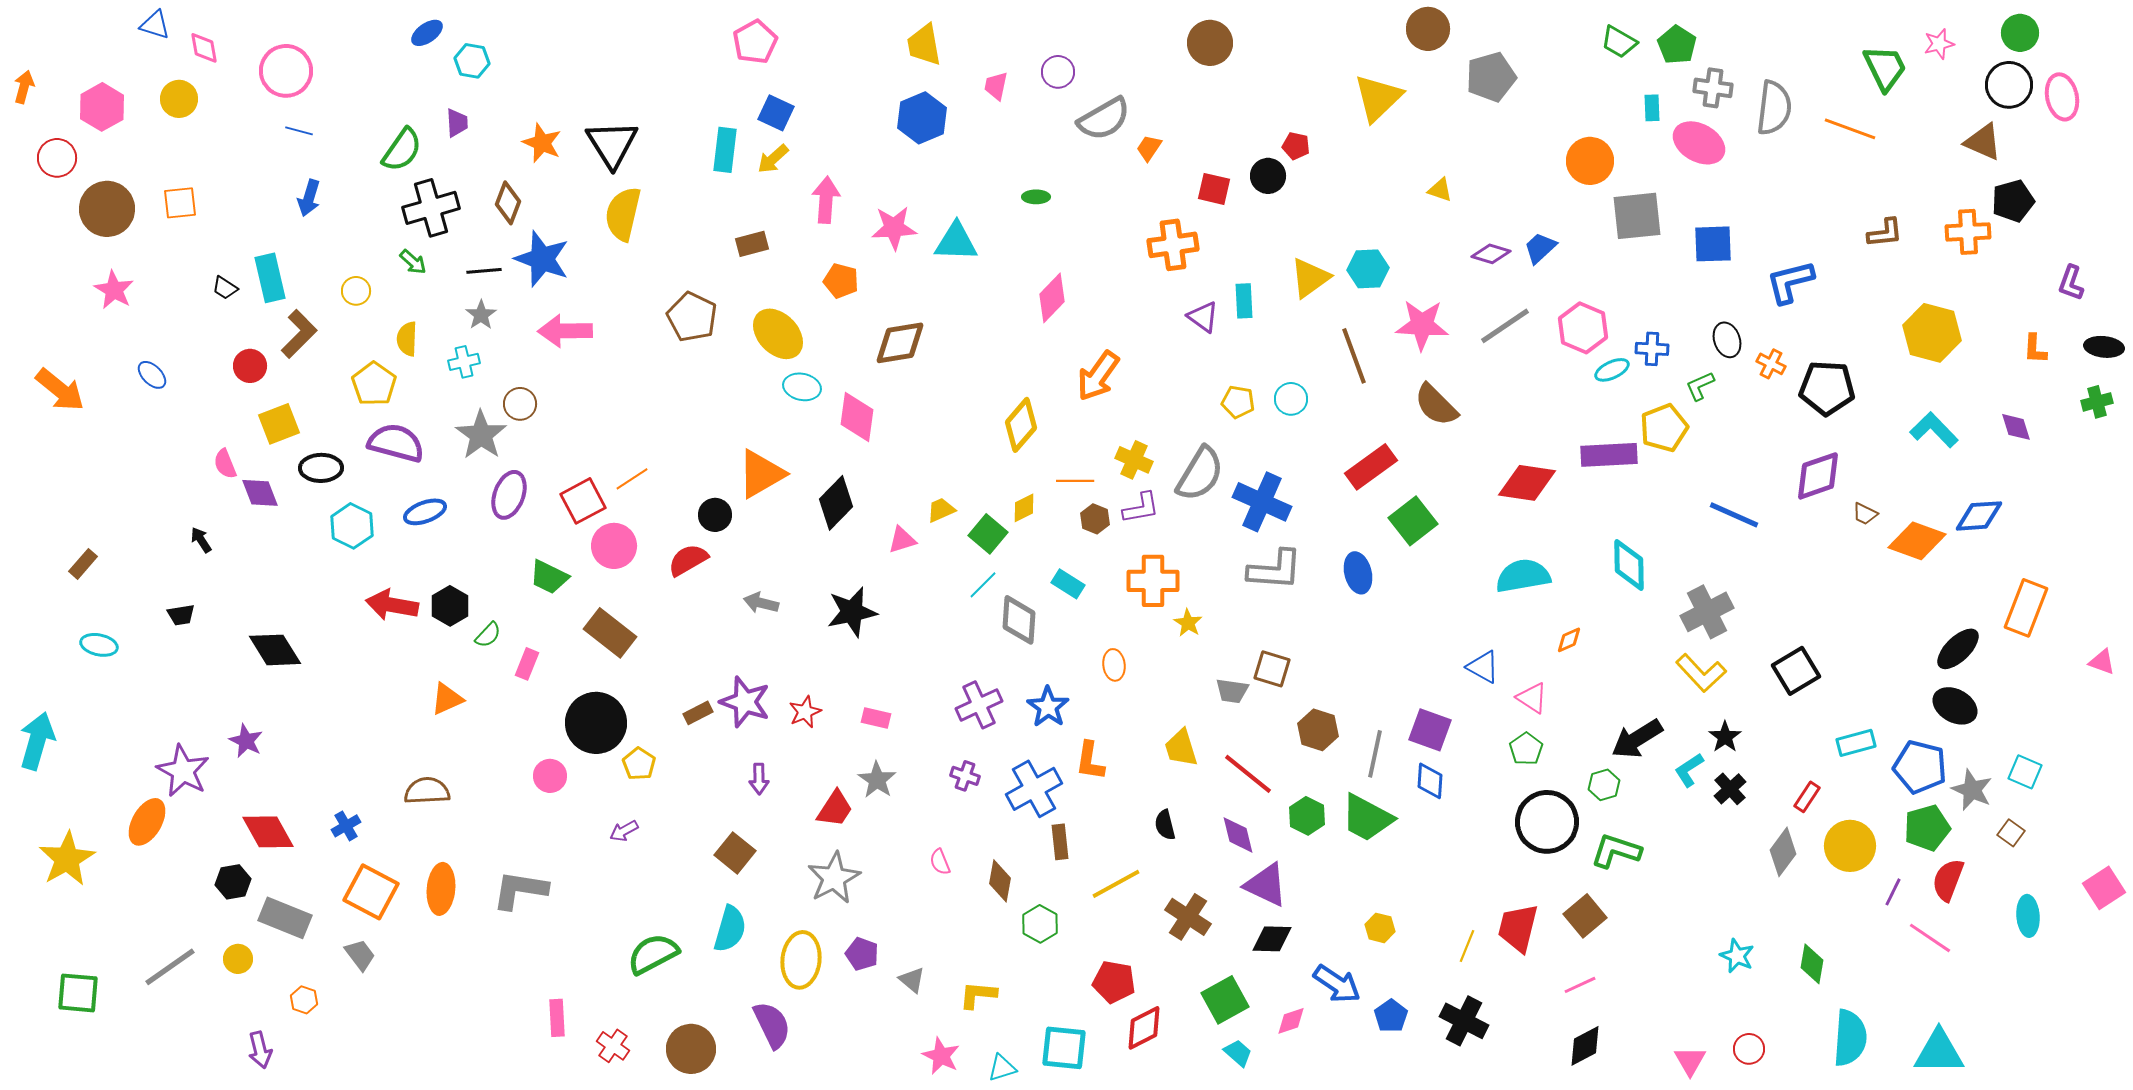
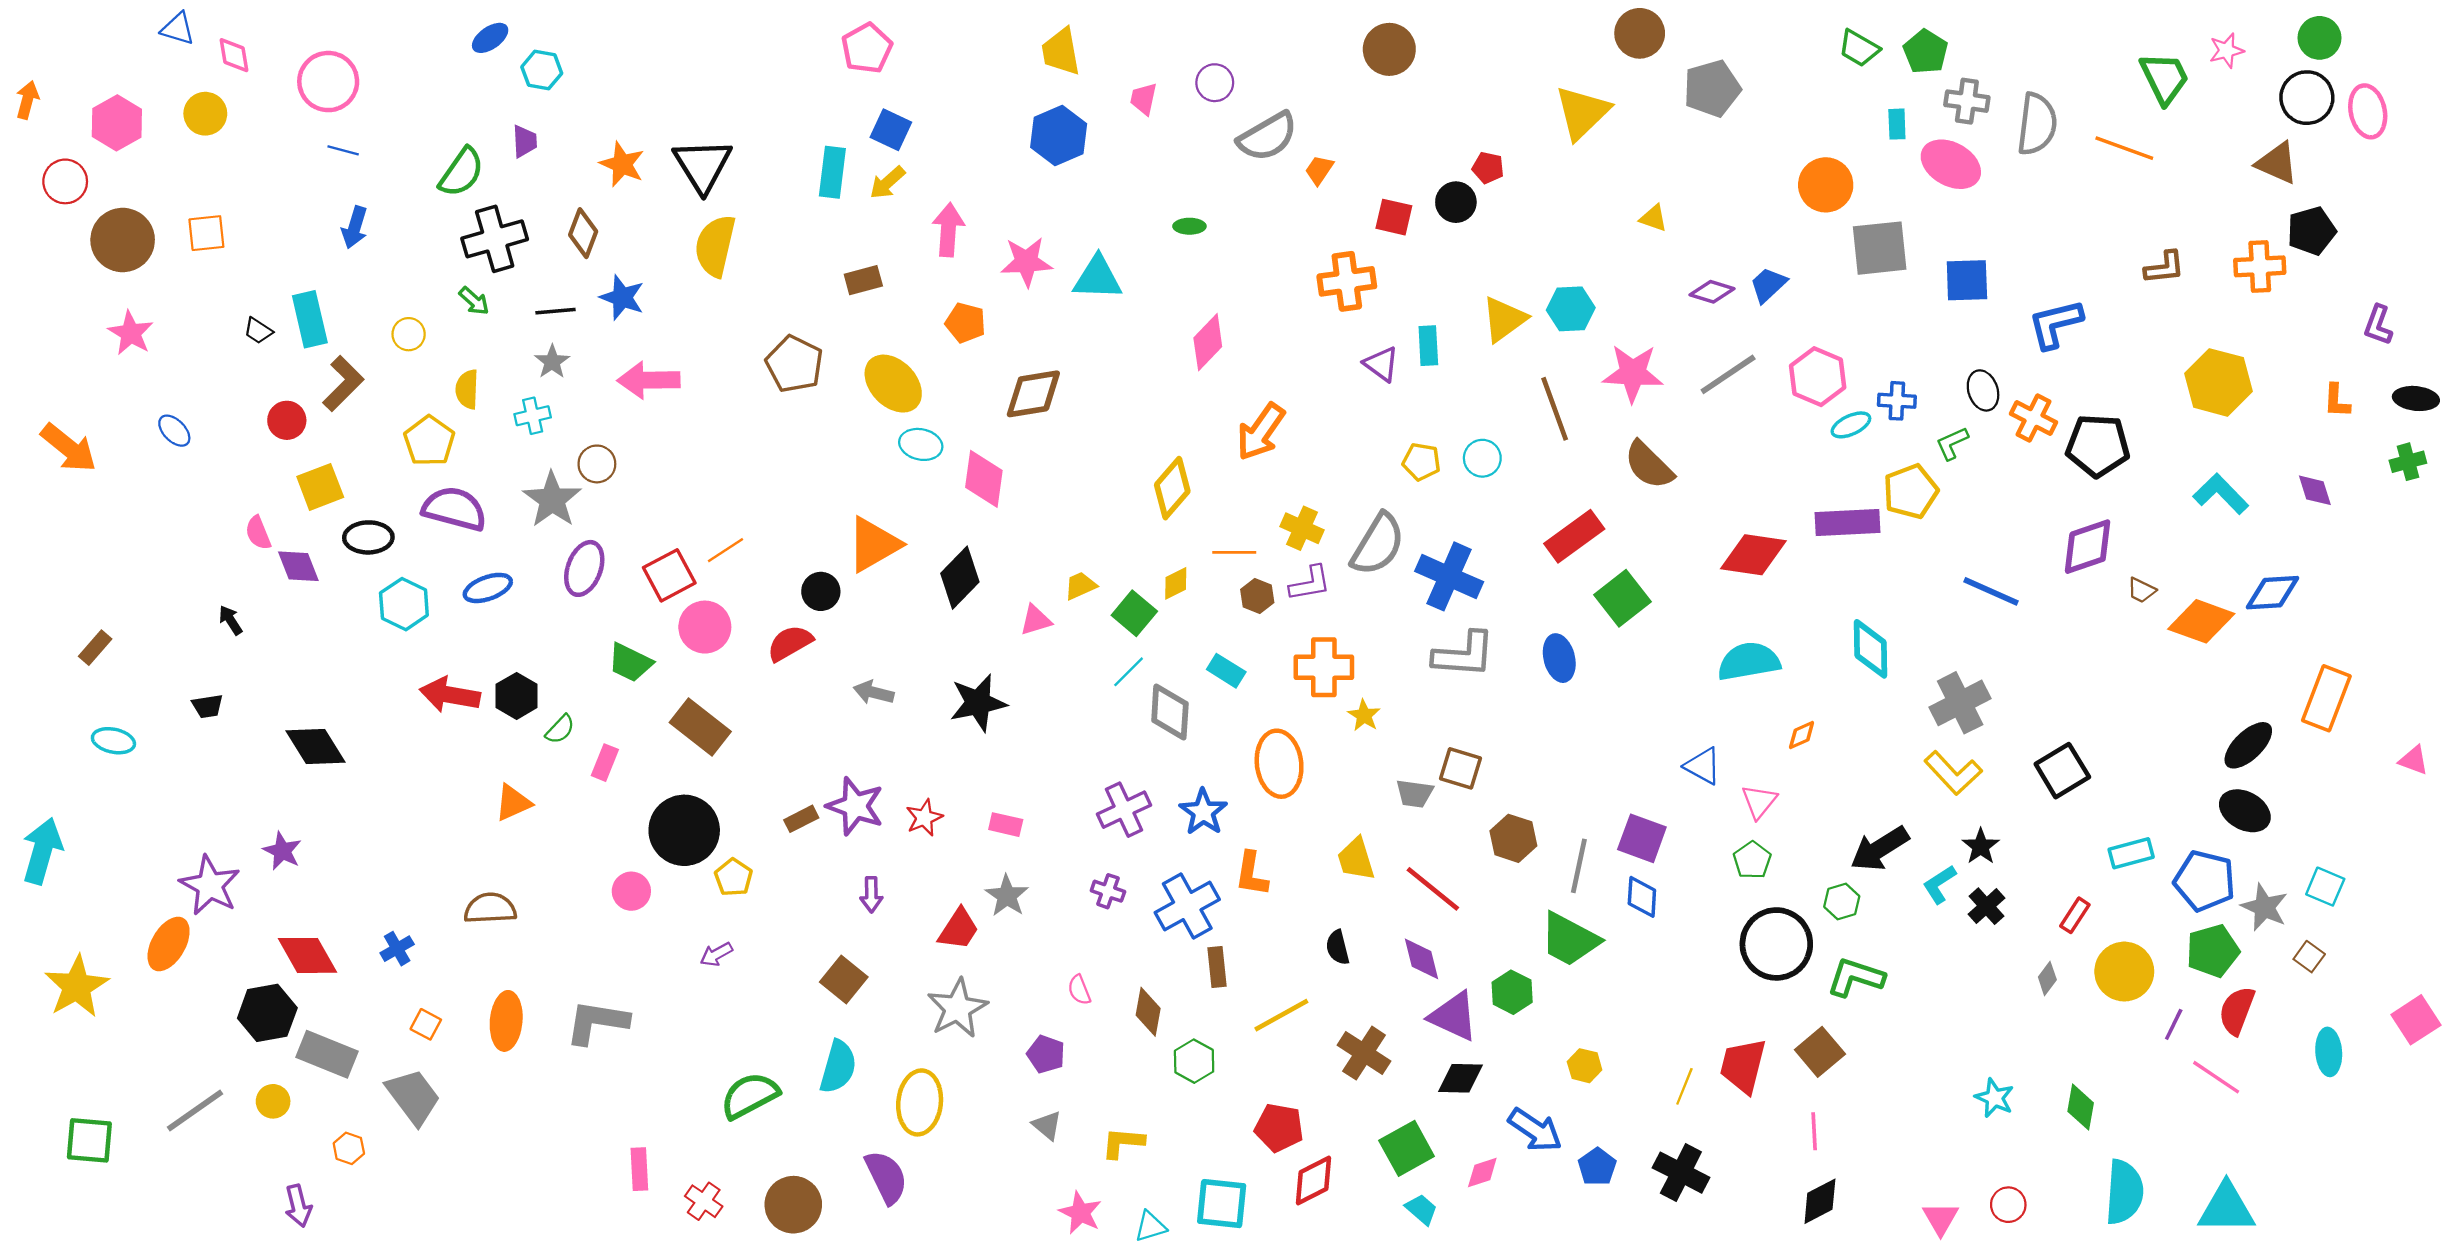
blue star: (542, 259) -> (622, 297), size x0.7
orange cross: (1771, 364) -> (2034, 418), size x1.4
orange ellipse: (1114, 665) -> (1279, 764), size x1.8
pink triangle: (1532, 698) -> (1759, 802), turned 36
green hexagon: (1307, 816) -> (1512, 992), moved
gray diamond: (1783, 852) -> (2047, 978), size x0.6
black hexagon: (233, 882) -> (267, 1013), size x1.4
orange square: (371, 892) -> (426, 1024), size x0.5
purple pentagon: (862, 954) -> (1046, 1054), moved
gray trapezoid: (360, 955) -> (413, 1097), size x1.6
pink line: (1580, 985) -> (1814, 1131), turned -68

